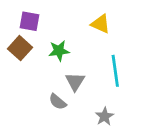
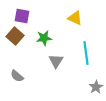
gray semicircle: (58, 102) -> (17, 76), moved
gray star: (105, 116) -> (96, 87), moved

